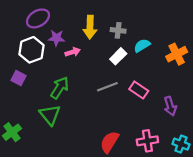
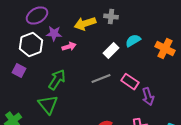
yellow arrow: (90, 27) -> (85, 24), turned 70
gray cross: (118, 30) -> (111, 17), moved
orange cross: (177, 54) -> (165, 49), turned -36
purple arrow: (170, 106) -> (148, 97), moved

